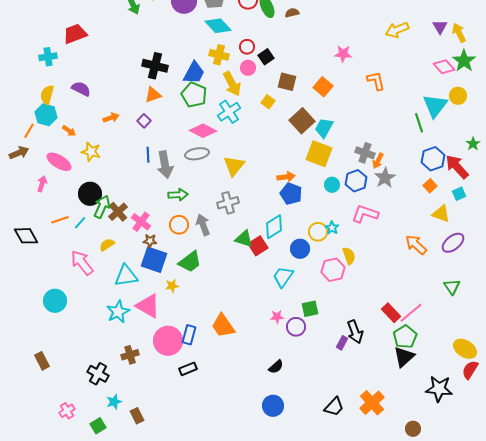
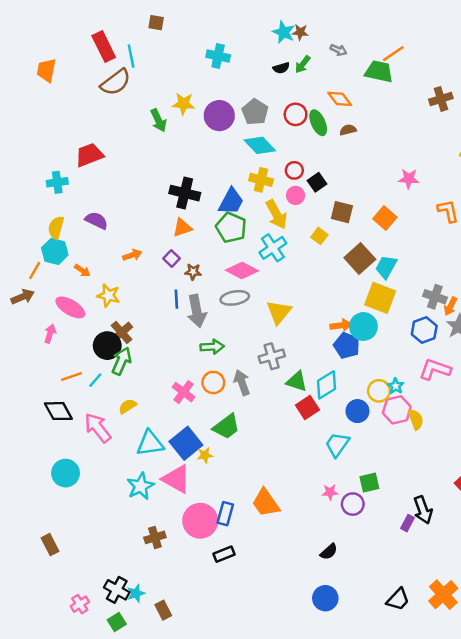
cyan circle: (332, 185) -> (363, 326), moved, size x1.5
brown cross: (118, 212) -> (122, 332), moved
pink cross: (141, 222) -> (184, 392), moved
black diamond: (26, 236) -> (58, 411), moved
green triangle: (244, 239) -> (297, 381), moved
brown star: (150, 241) -> (193, 272), moved
blue square: (154, 260) -> (186, 443), moved, turned 32
pink hexagon: (333, 270) -> (397, 410), moved
black cross: (98, 374) -> (117, 590), moved

